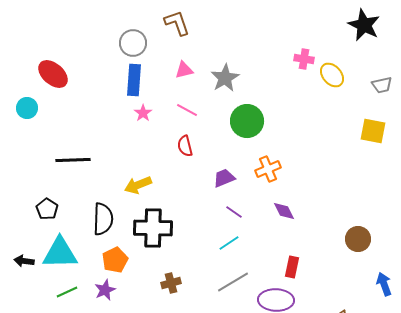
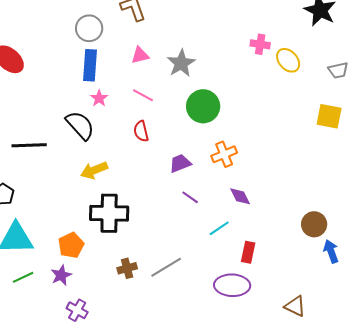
black semicircle: (103, 219) -> (80, 125), moved, turned -44
cyan line: (229, 243) -> (219, 228), moved
gray line: (233, 282) -> (166, 267), moved
blue arrow: (384, 284) -> (331, 251), moved

